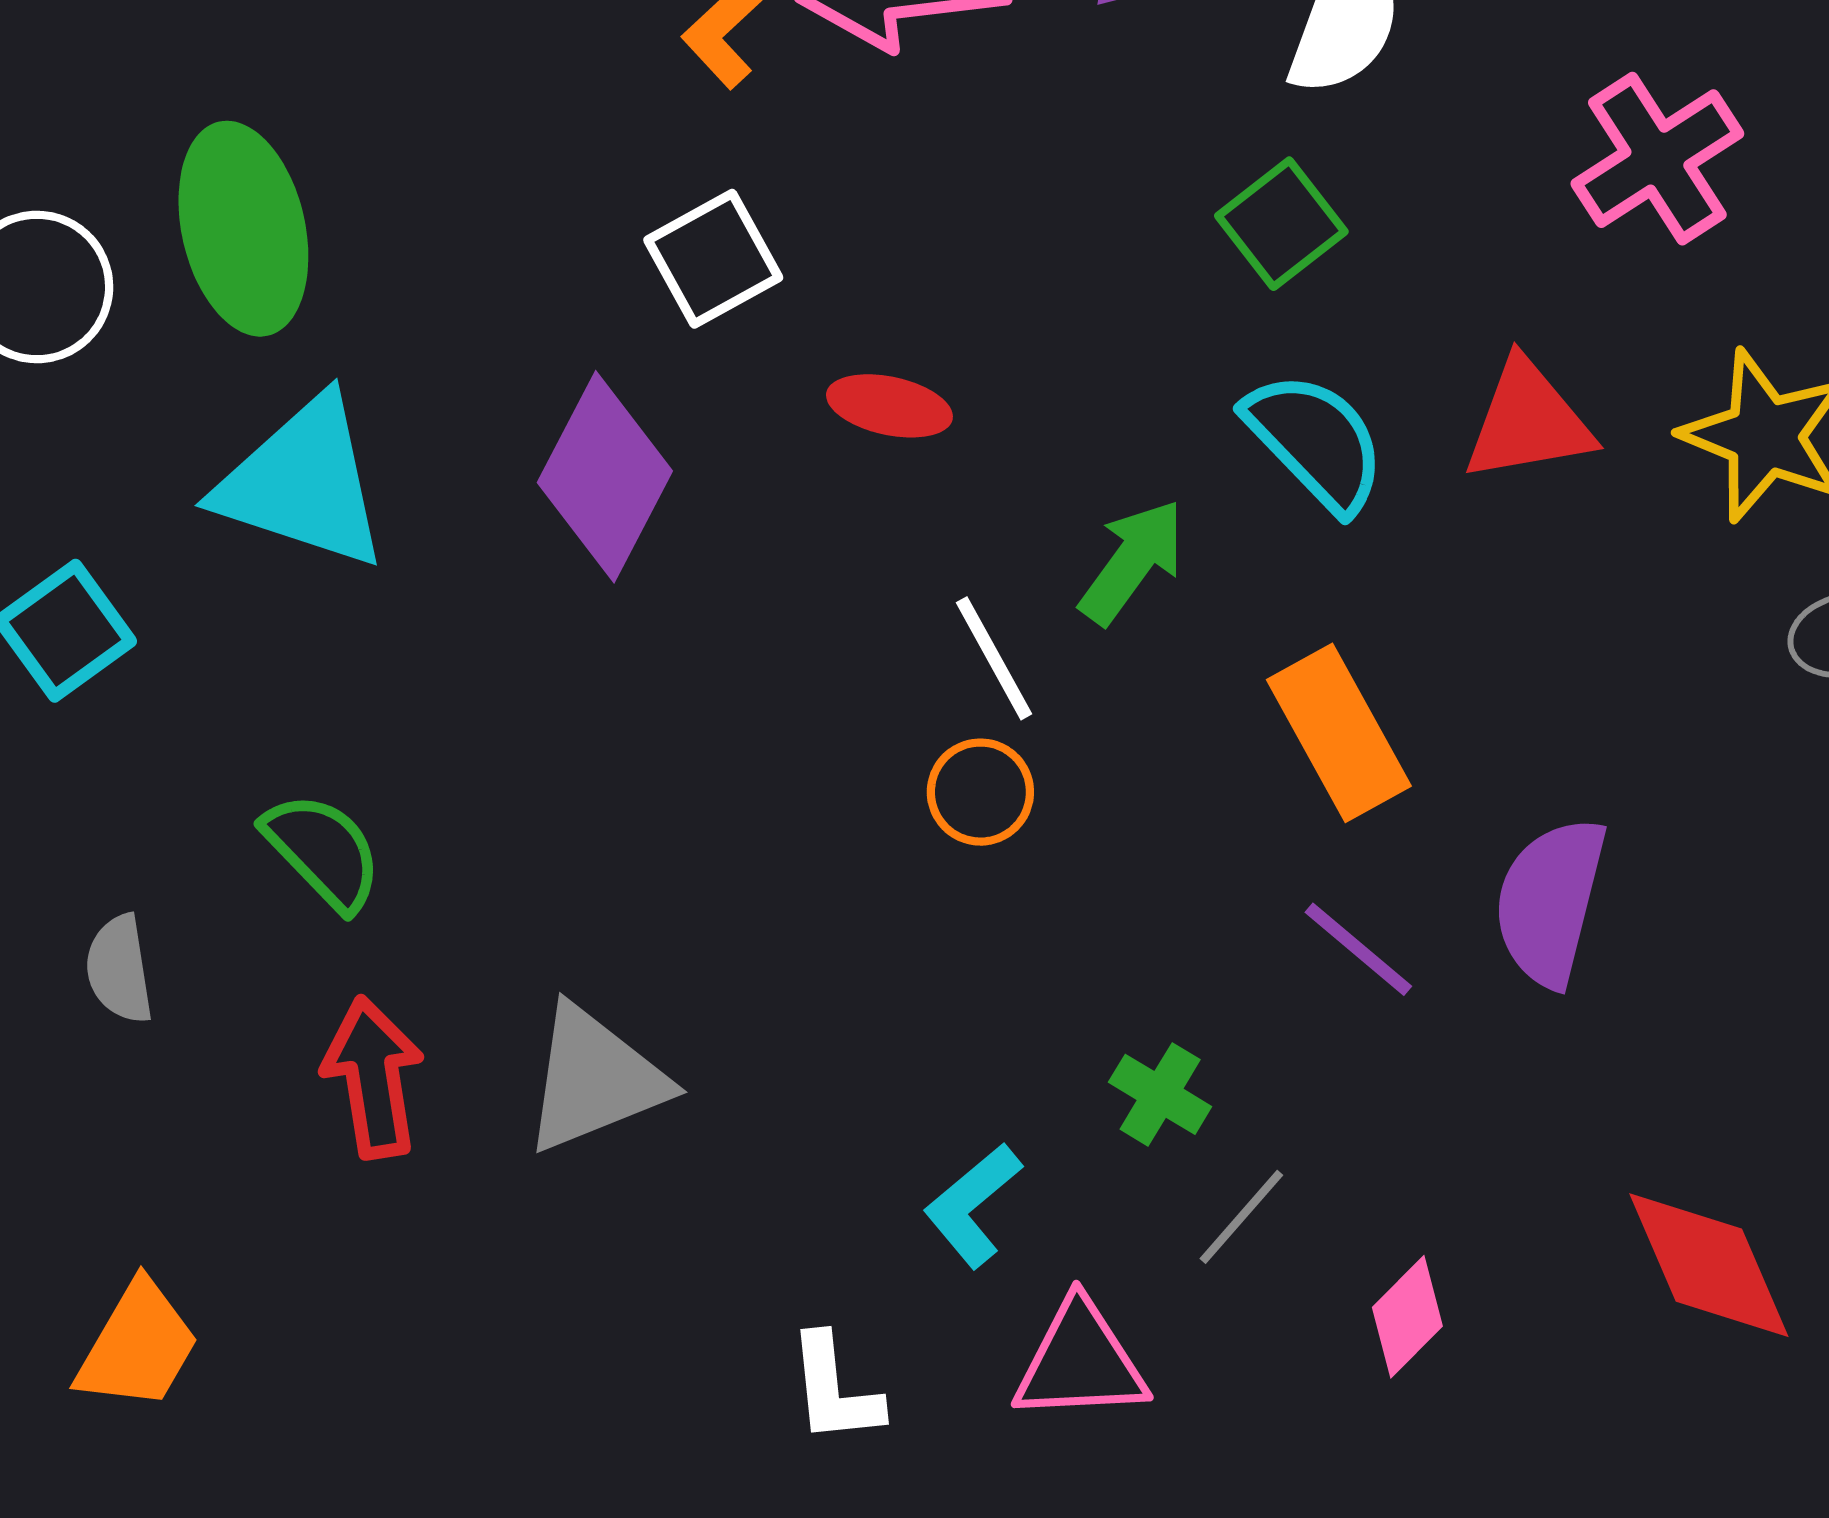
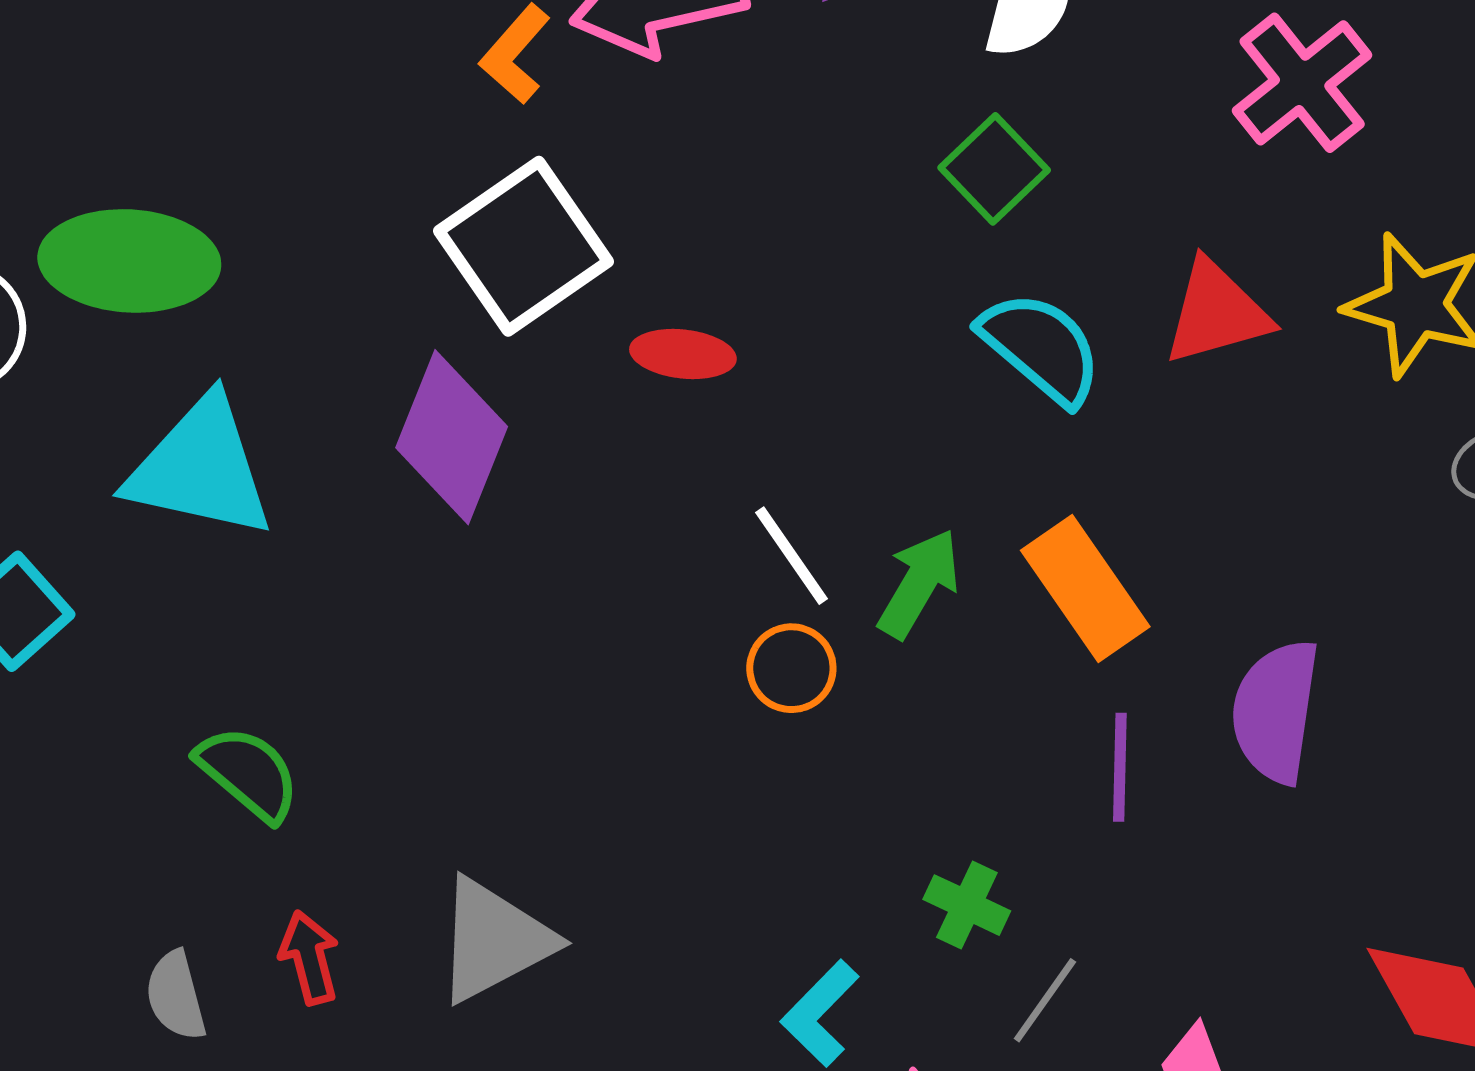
green ellipse: (243, 229) -> (129, 261), turned -68
white square: (713, 259) -> (524, 246), size x1.5
green arrow: (1132, 562) -> (919, 584), moved
purple line: (1358, 949) -> (1120, 767), turned 57
gray semicircle: (119, 969) -> (176, 996), moved
red arrow: (373, 1077) -> (309, 958), size x0.7

